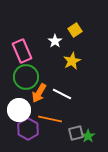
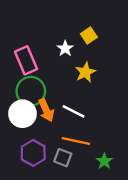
orange arrow: (39, 93) -> (46, 110), turned -54
white circle: (19, 110) -> (23, 114), moved
orange line: (50, 119) -> (76, 141), moved
gray square: (76, 133) -> (63, 158), moved, turned 35

